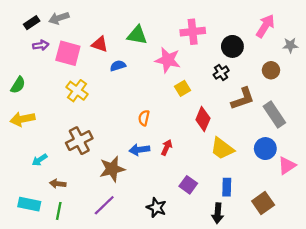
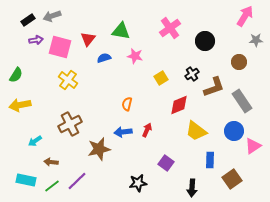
pink arrow: (265, 26) -> (245, 16), moved
pink cross: (193, 32) -> (170, 28), turned -30
red triangle: (100, 44) -> (88, 39), turned 49
pink star: (168, 60) -> (135, 56), moved, size x0.7
black cross: (221, 73) -> (192, 74), moved
red diamond: (203, 119) -> (179, 105), turned 45
blue rectangle: (227, 187) -> (210, 160), moved
purple line: (104, 205) -> (77, 181), moved
black star: (156, 208) -> (138, 183), turned -30
green line: (59, 211) -> (52, 186), turned 42

